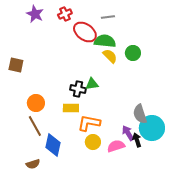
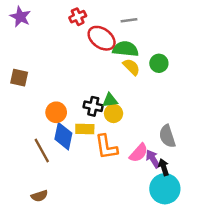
purple star: (35, 14) -> (20, 17), moved
orange circle: (36, 103) -> (56, 112), moved
orange L-shape: (89, 123) -> (106, 147), turned -110
cyan circle: (152, 128) -> (165, 189), moved
yellow circle: (93, 142) -> (114, 113), moved
blue diamond: (53, 145) -> (63, 136), moved
pink semicircle: (116, 146) -> (139, 153), moved, turned 150

